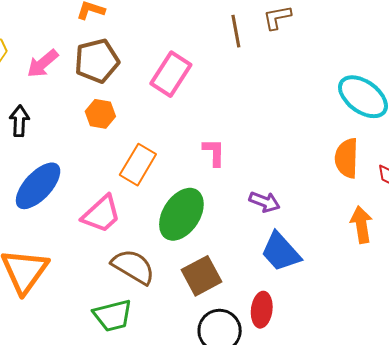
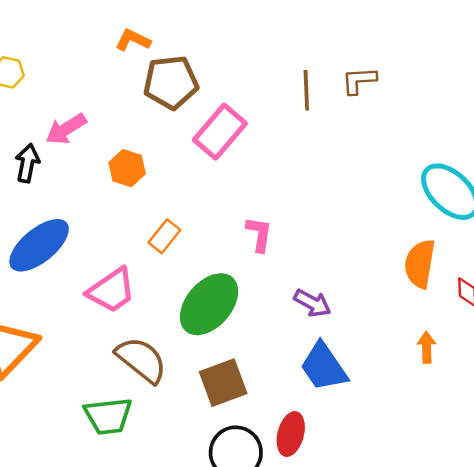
brown pentagon: (97, 61) -> (171, 82), moved
pink arrow: (43, 64) -> (66, 129), moved
orange rectangle: (138, 165) -> (164, 236), size x0.7
orange arrow: (361, 225) -> (427, 347), size x0.7

